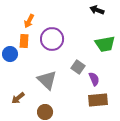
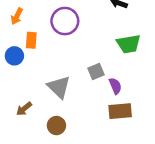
orange arrow: (29, 21) -> (17, 16), moved
purple circle: (52, 39) -> (65, 21), moved
gray square: (78, 67) -> (96, 71), turned 32

